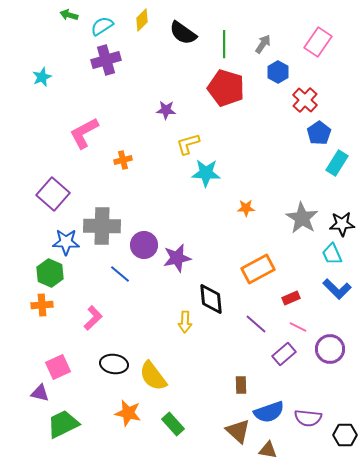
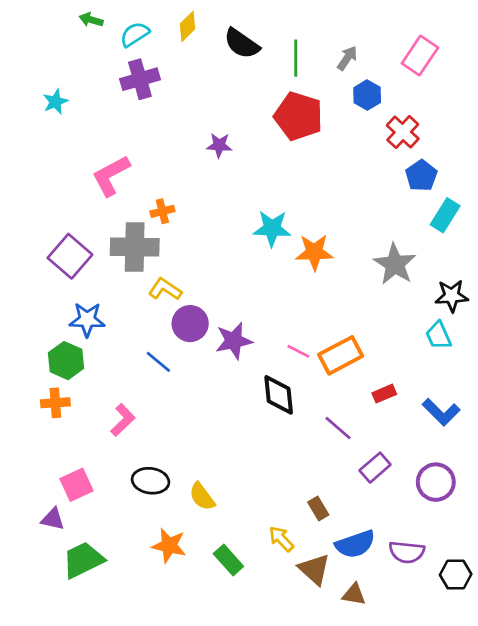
yellow L-shape: (188, 144) -> (165, 289), moved, turned 50
orange star: (246, 208) -> (314, 252), moved, size x1.6
gray star: (302, 218) -> (395, 264), moved
gray cross: (102, 226) -> (135, 247), moved
blue L-shape: (337, 289) -> (441, 412), moved
yellow arrow: (185, 322) -> (281, 539), moved, turned 135
pink line: (298, 327) -> (298, 351), moved
purple circle: (330, 349) -> (436, 482), moved
yellow semicircle: (153, 376) -> (202, 497), size x0.7
brown rectangle: (241, 385) -> (318, 508), turned -30

